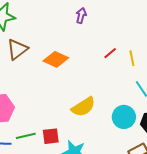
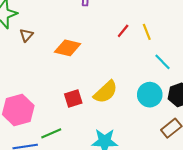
brown triangle: (17, 49) -> (26, 35), moved, size x0.6
red square: (51, 136) -> (73, 98), moved

